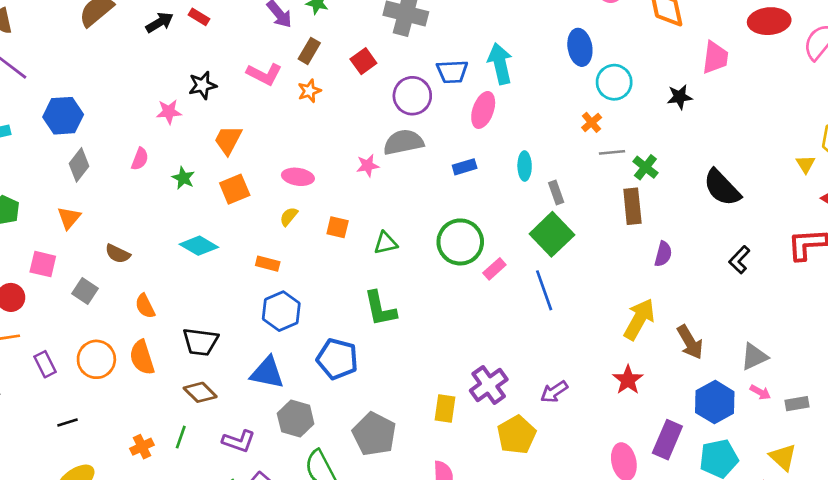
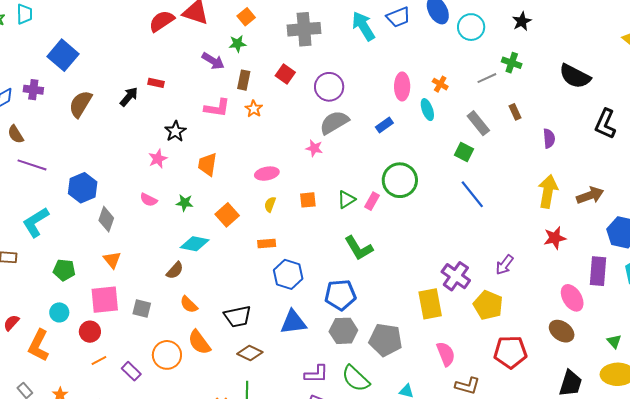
cyan arrow: (500, 64) -> (363, 26), moved
blue trapezoid: (452, 72) -> (398, 17), moved
pink ellipse: (483, 110) -> (402, 86), moved
orange cross: (592, 122) -> (440, 84), moved
pink semicircle: (140, 159) -> (149, 200), turned 114
pink star: (368, 166) -> (314, 148), turned -30
green cross: (645, 167) -> (512, 63), moved
orange square: (235, 189) -> (227, 215), moved
gray rectangle: (556, 192) -> (478, 123), moved, size x1.4
brown rectangle: (632, 206) -> (515, 112), size x0.6
green square: (552, 234) -> (464, 152), size x0.6
cyan diamond: (199, 246) -> (195, 244), moved
brown semicircle: (118, 254) -> (175, 270), moved, turned -54
black L-shape: (739, 260) -> (605, 124), size x1.4
pink square: (43, 264) -> (105, 300), size x1.4
pink rectangle: (494, 269) -> (372, 201), moved
brown arrow: (690, 342) -> (590, 195), turned -60
red star: (628, 380) -> (555, 238), turned -30
yellow rectangle: (445, 408) -> (430, 304), size x1.4
gray hexagon: (296, 419) -> (343, 331), moved
purple L-shape: (239, 441) -> (316, 374), moved

